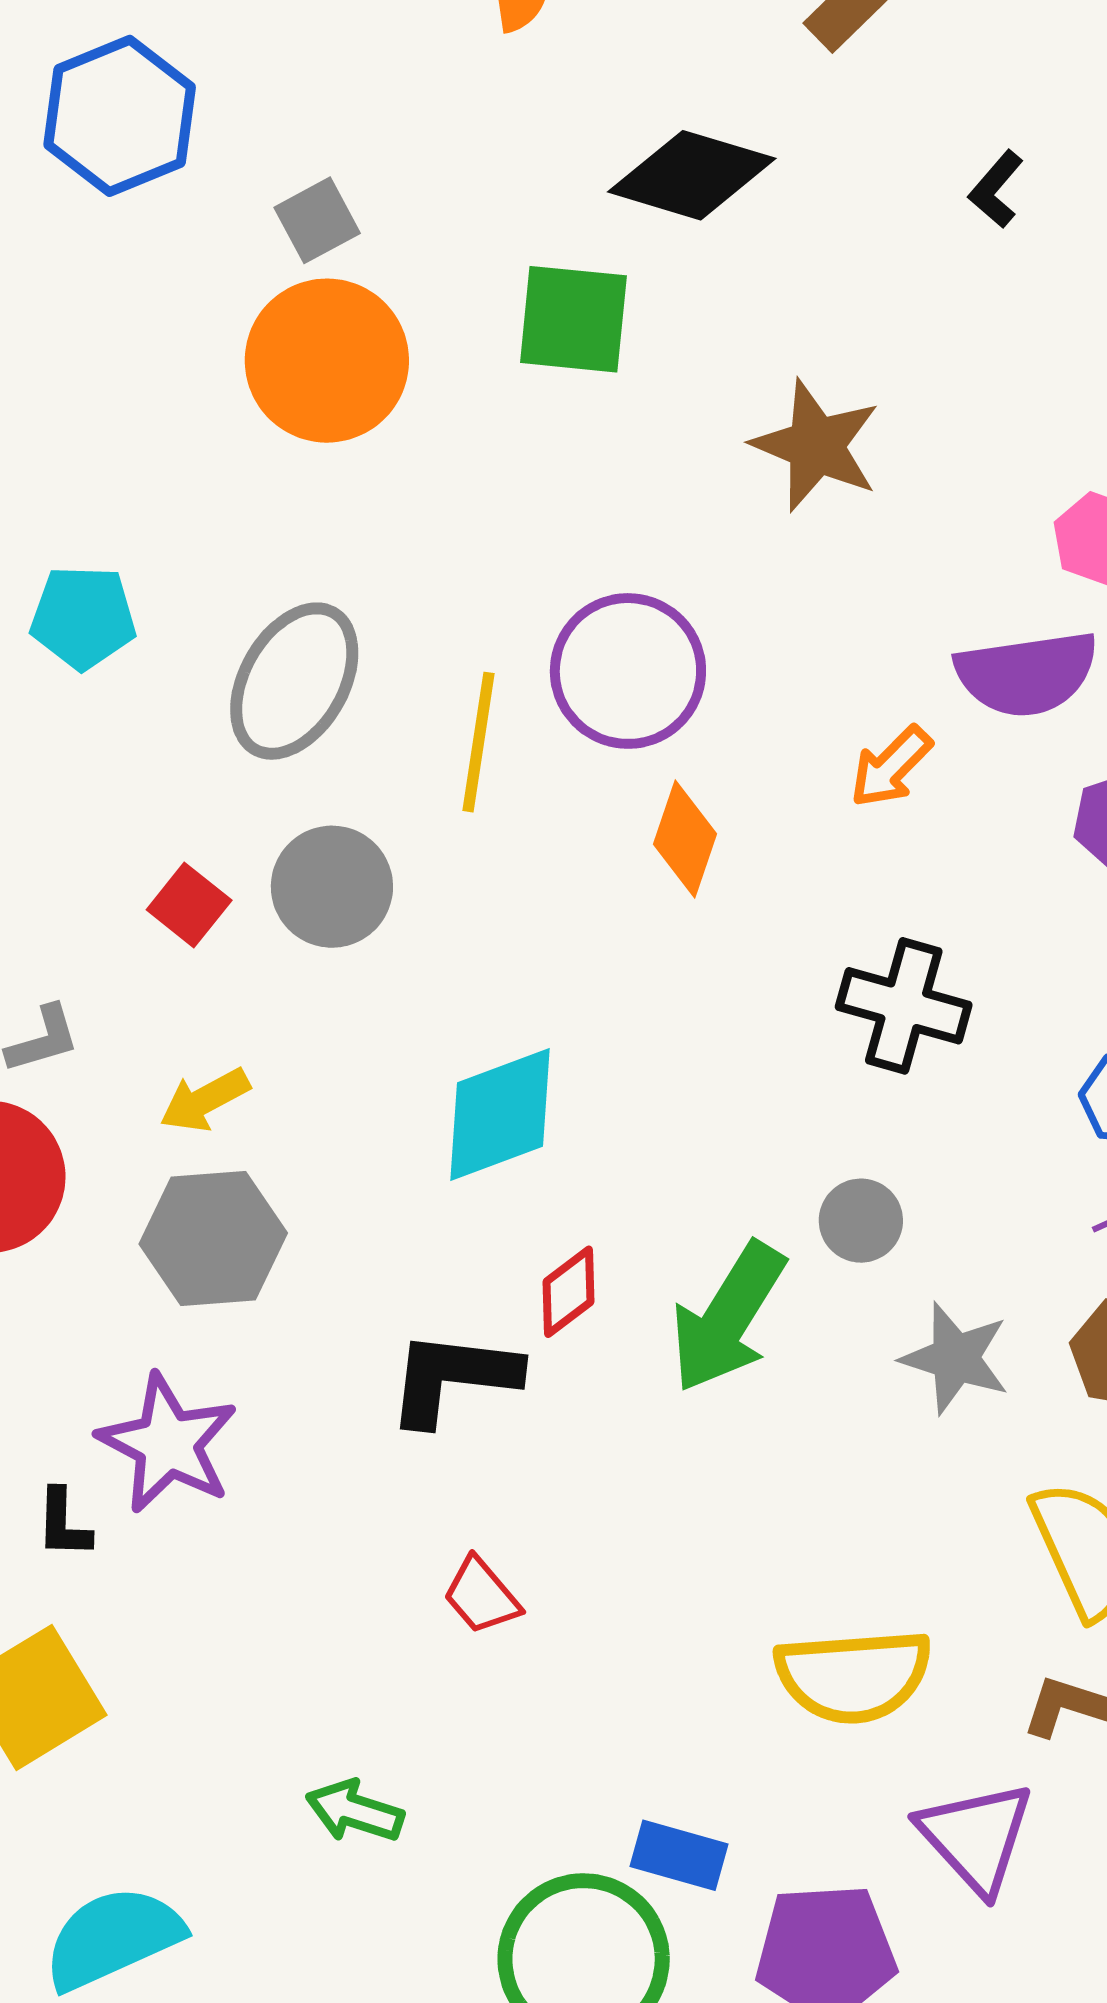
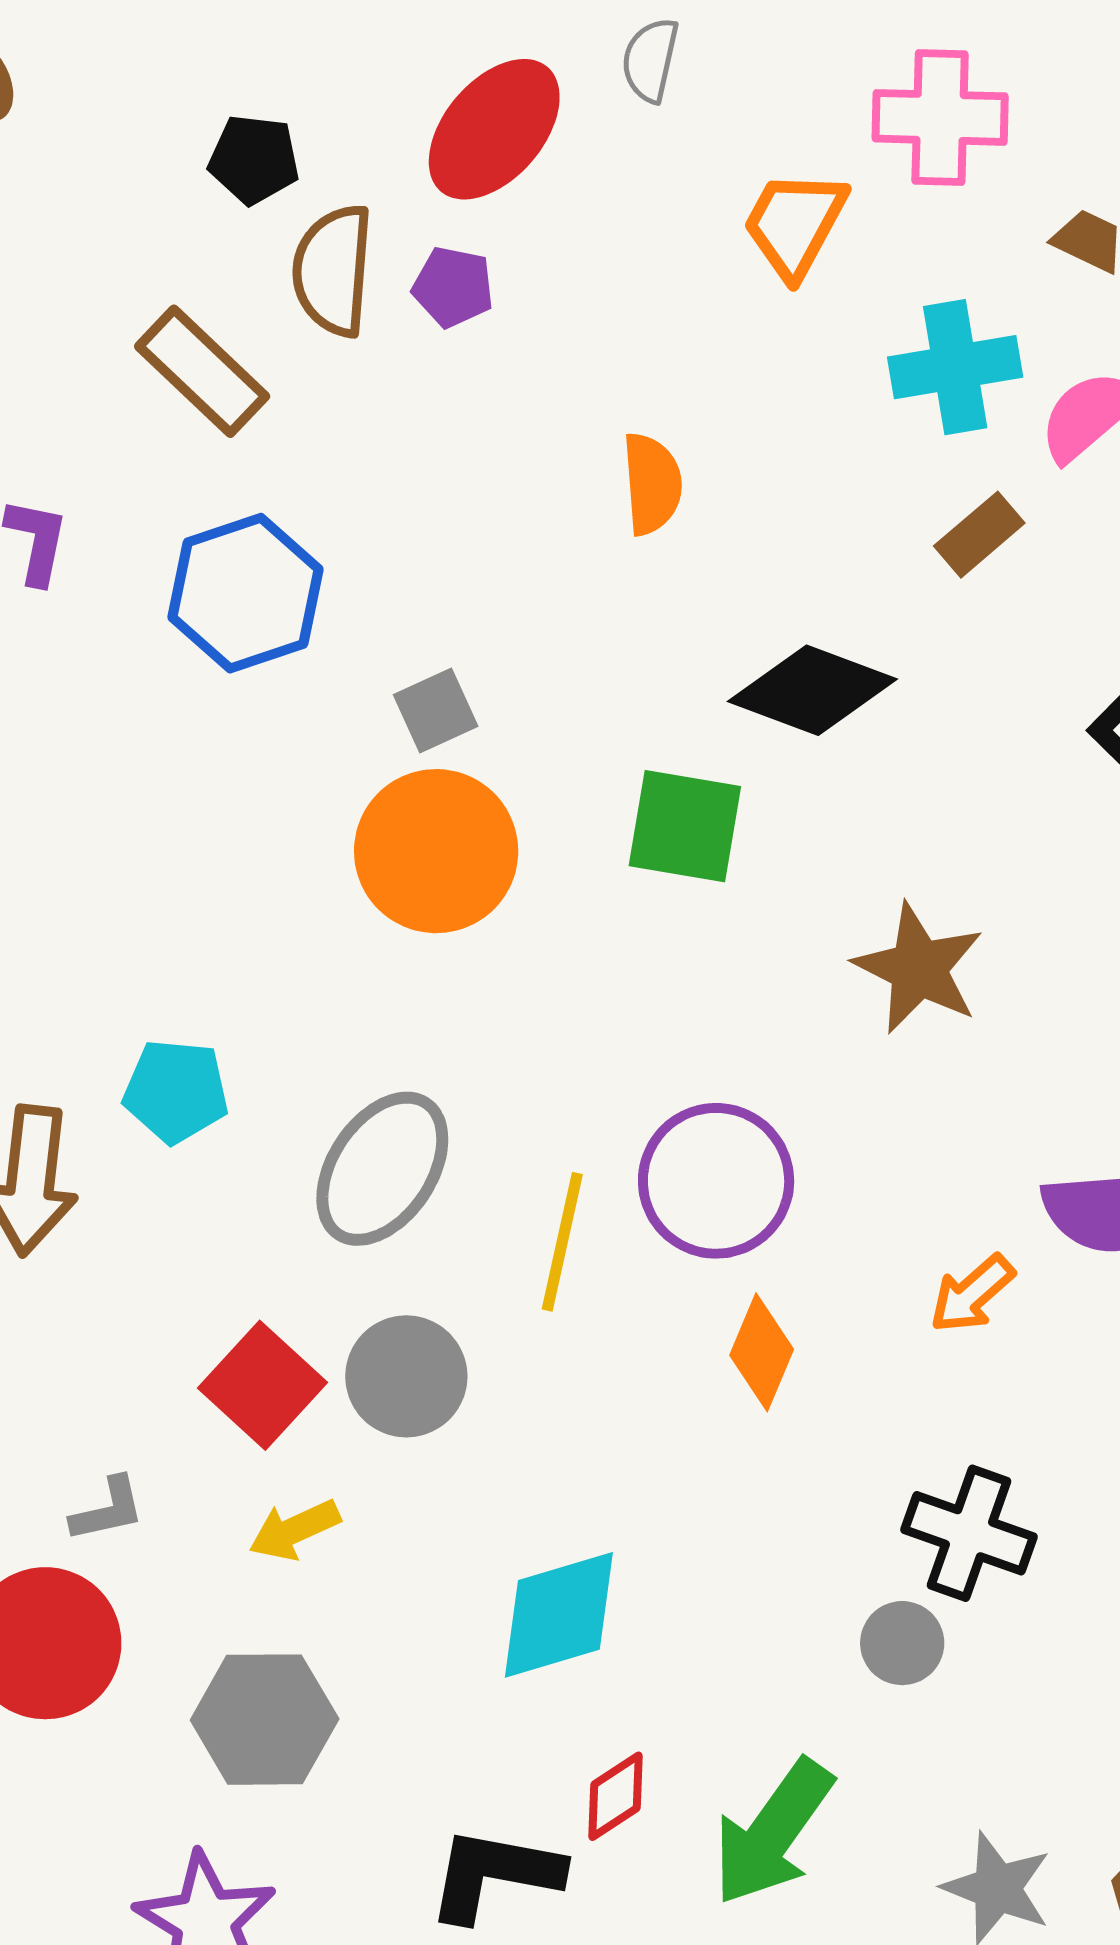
red square: (189, 905) -> (263, 1385), size x1.5
yellow arrow: (205, 1100) -> (295, 1530), moved
gray circle: (861, 1221) -> (902, 1643), moved

